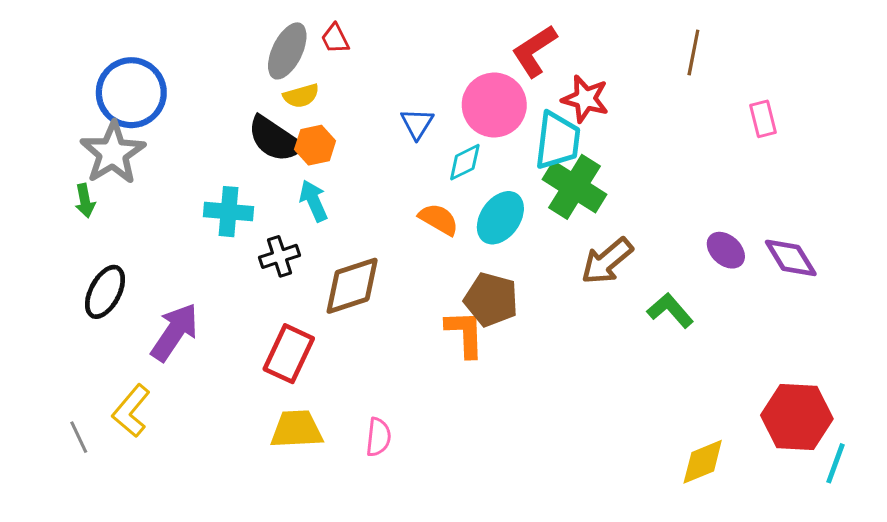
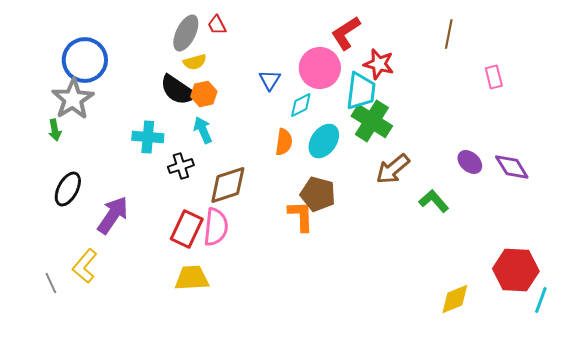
orange semicircle: (439, 219) -> (284, 142), turned 68
pink semicircle: (378, 437) -> (216, 227), moved, size x1.5

